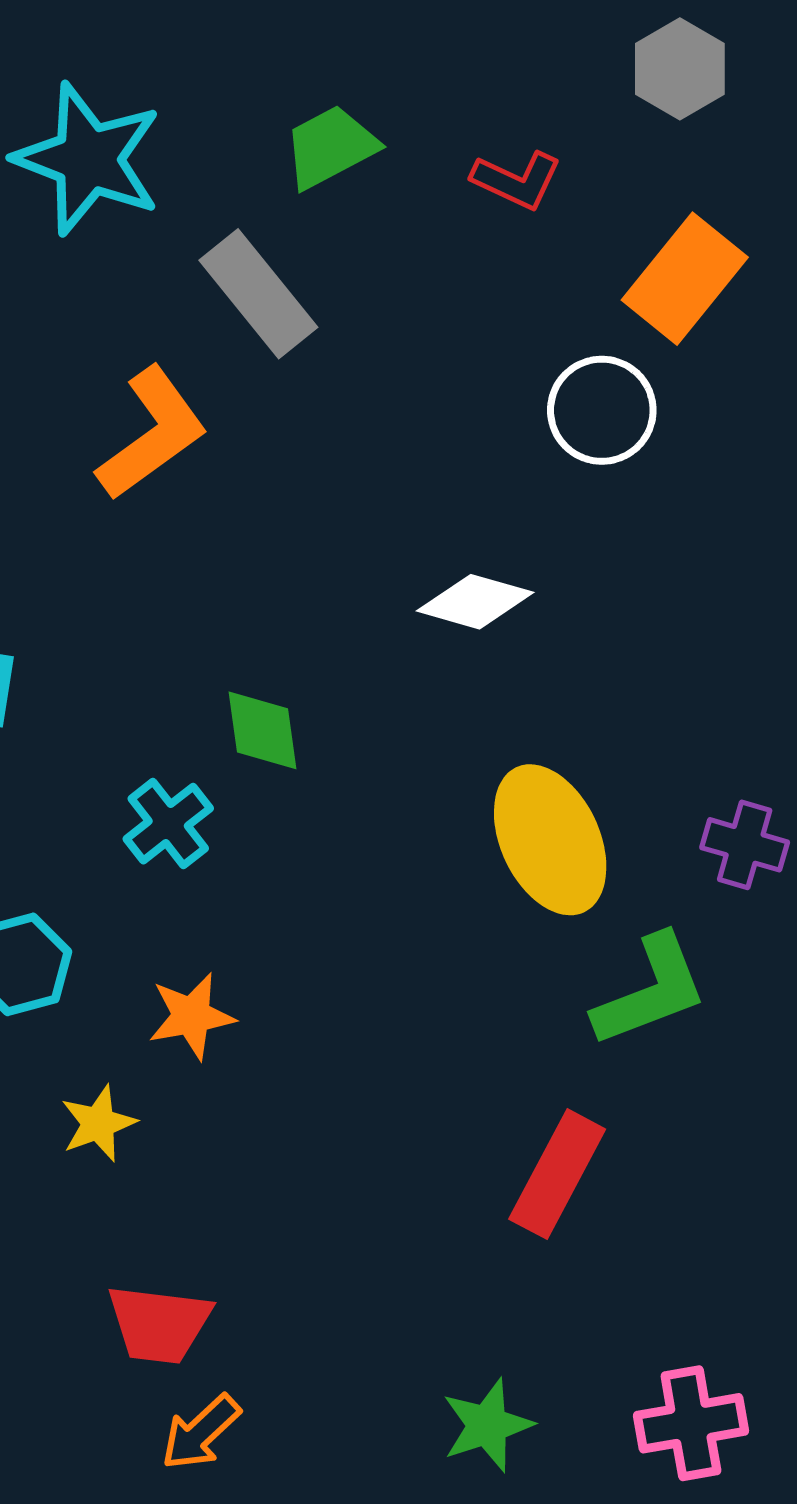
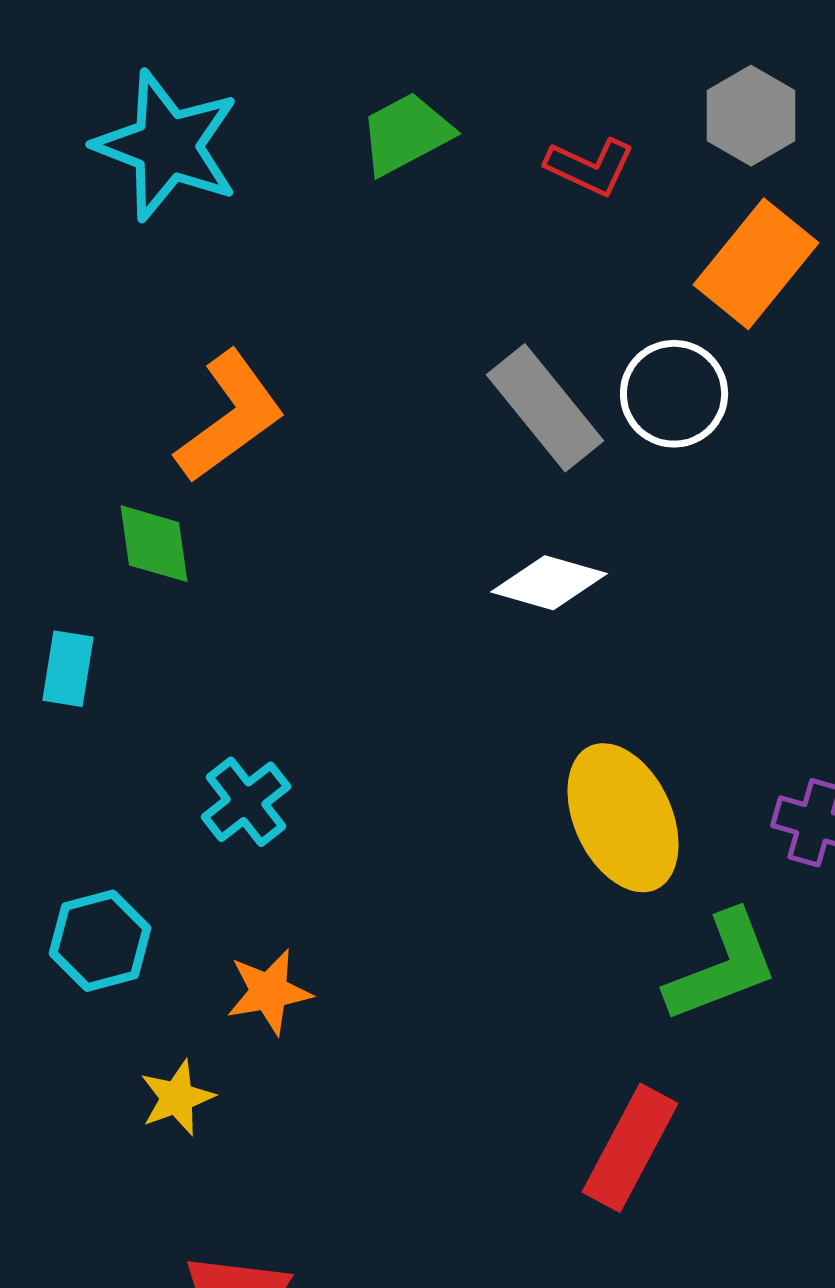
gray hexagon: (680, 69) -> (751, 116), moved
gray rectangle: (258, 294) -> (545, 408), moved
green diamond: (262, 730) -> (154, 544), moved

